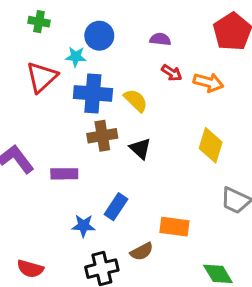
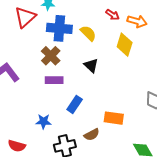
brown cross: (102, 136) -> (51, 56), moved, turned -36
yellow diamond: (211, 145) -> (125, 45), moved
purple rectangle: (64, 174) -> (54, 80), moved
blue star: (84, 226) -> (43, 121), moved

